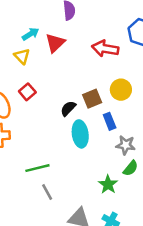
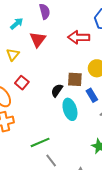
cyan arrow: (31, 34) -> (17, 24), moved
yellow triangle: (22, 56) -> (13, 55), turned 32
brown square: (92, 99) -> (75, 79), turned 35

